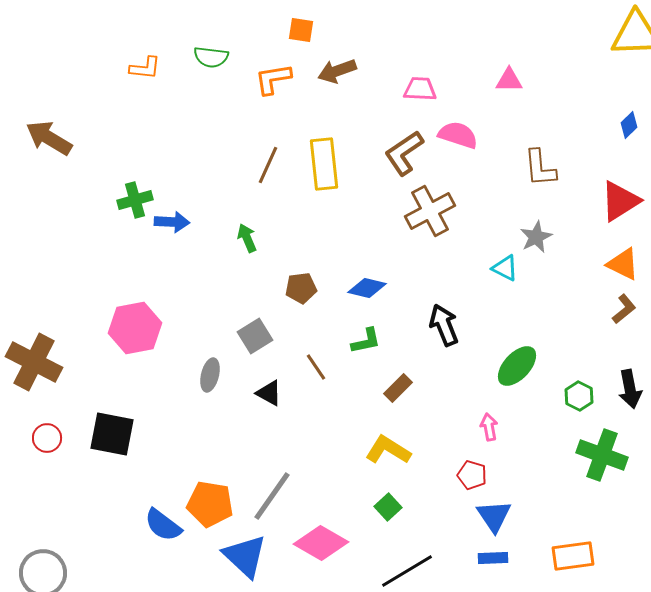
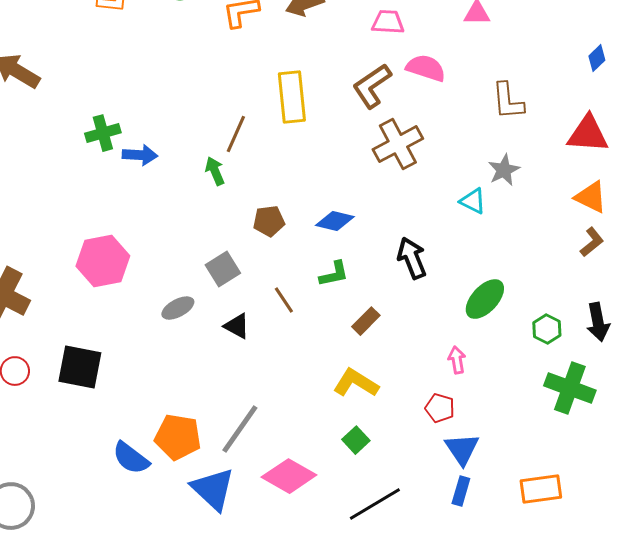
brown line: (268, 165) -> (236, 134), moved
red triangle: (620, 201) -> (588, 134), turned 36
gray ellipse: (210, 375) -> (178, 308), turned 48
blue rectangle: (493, 558) -> (461, 491), turned -72

